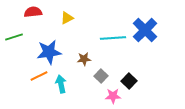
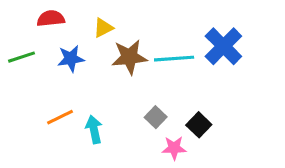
blue star: (49, 52) -> (71, 59), moved, size x0.7
brown star: (84, 59) -> (129, 57), moved, size x1.6

